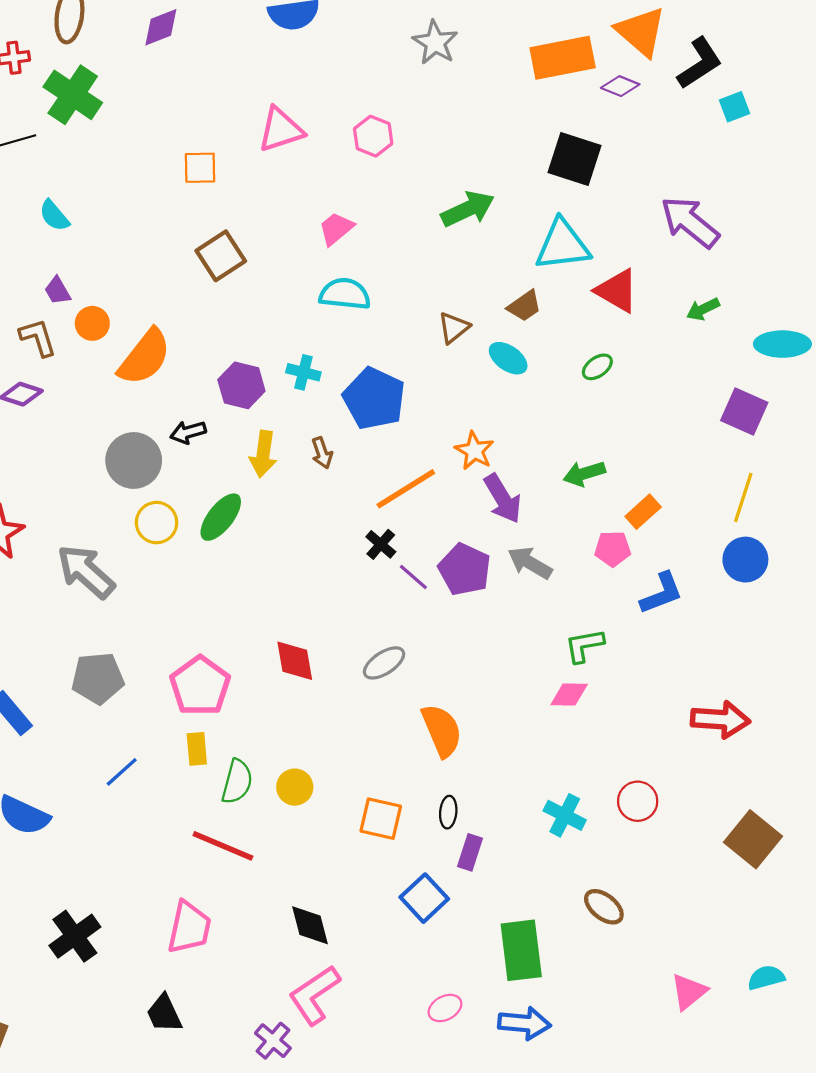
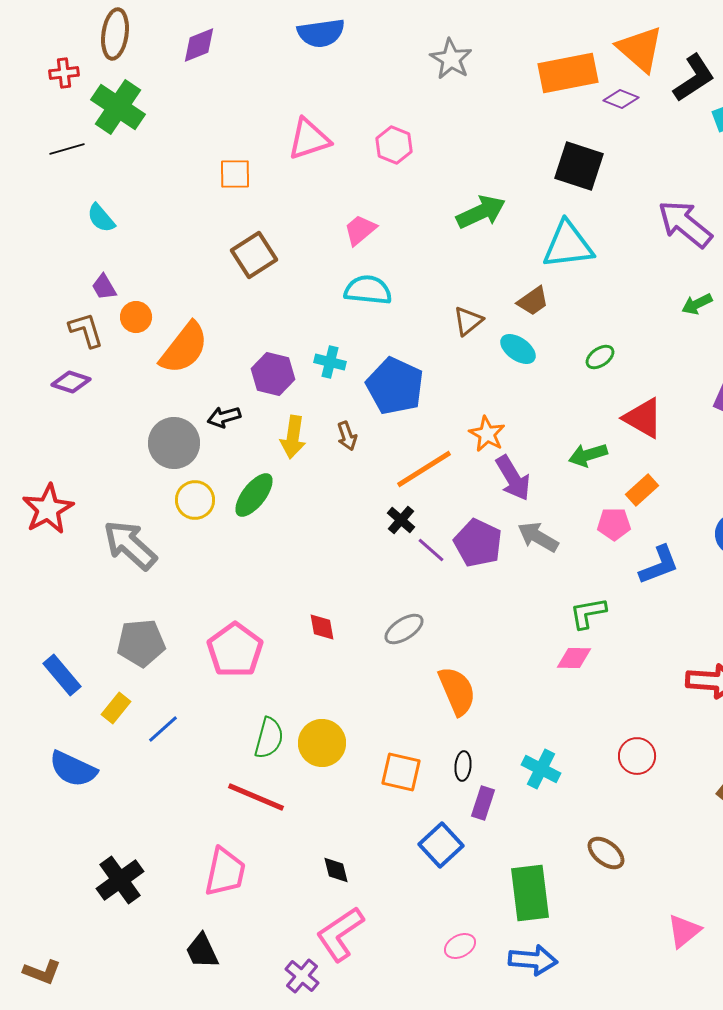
red triangle: (617, 291) -> (643, 418), moved
red diamond: (295, 661) -> (322, 627), size x0.7
yellow rectangle: (197, 749) -> (116, 708), moved, turned 44
yellow circle: (295, 787) -> (322, 743), size x1.4
cyan cross: (565, 815) -> (541, 769), moved
black diamond: (310, 925) -> (336, 870), size x0.7

